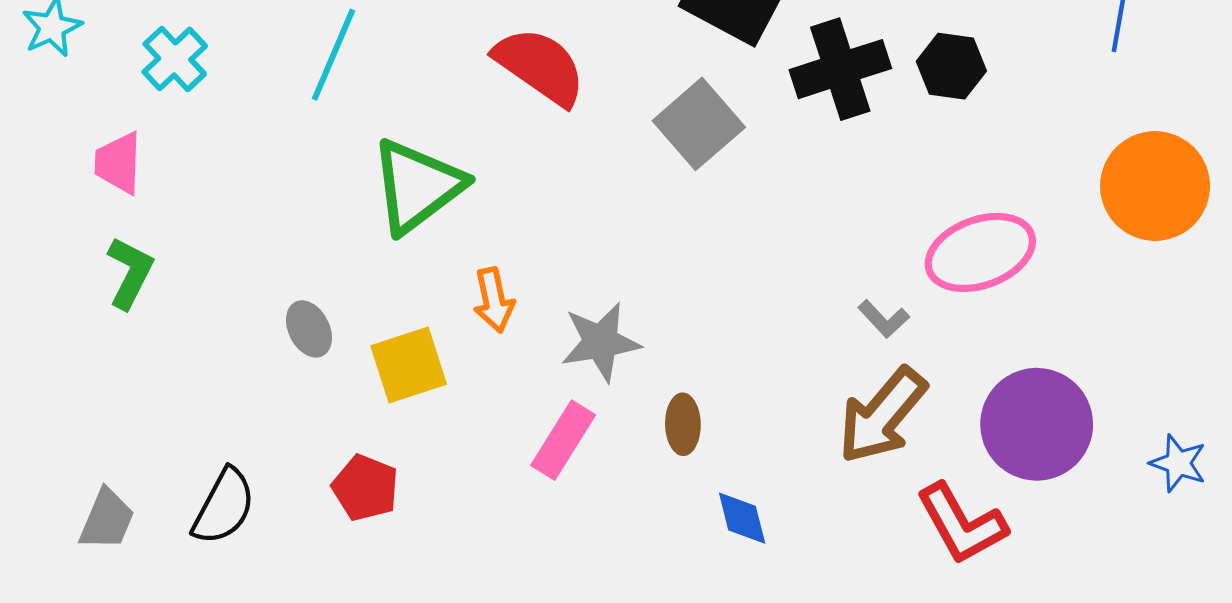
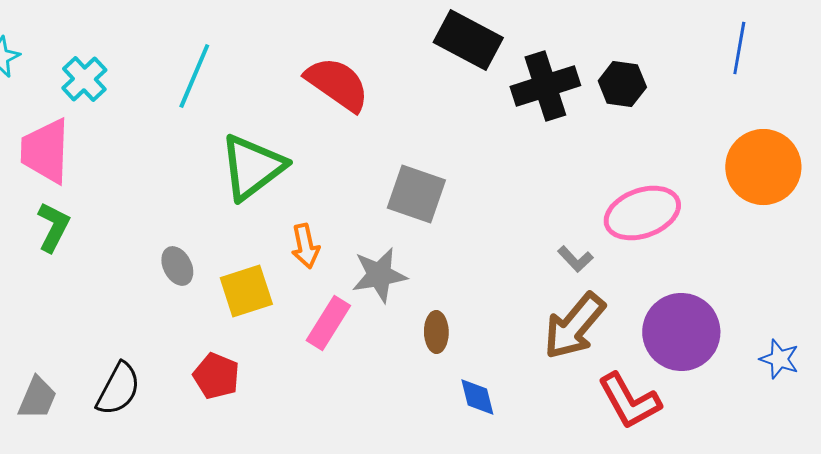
gray square: (699, 124) -> (416, 194), moved, turned -30
pink trapezoid: (118, 163) -> (45, 151), size x1.5
pink rectangle: (563, 440) -> (328, 323), moved

